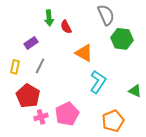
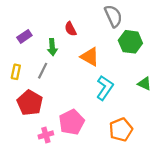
green arrow: (49, 18) -> (52, 47), moved
purple rectangle: (31, 43) -> (24, 36), moved
green triangle: (135, 91) -> (144, 84), moved
pink cross: (41, 117) -> (46, 135), moved

